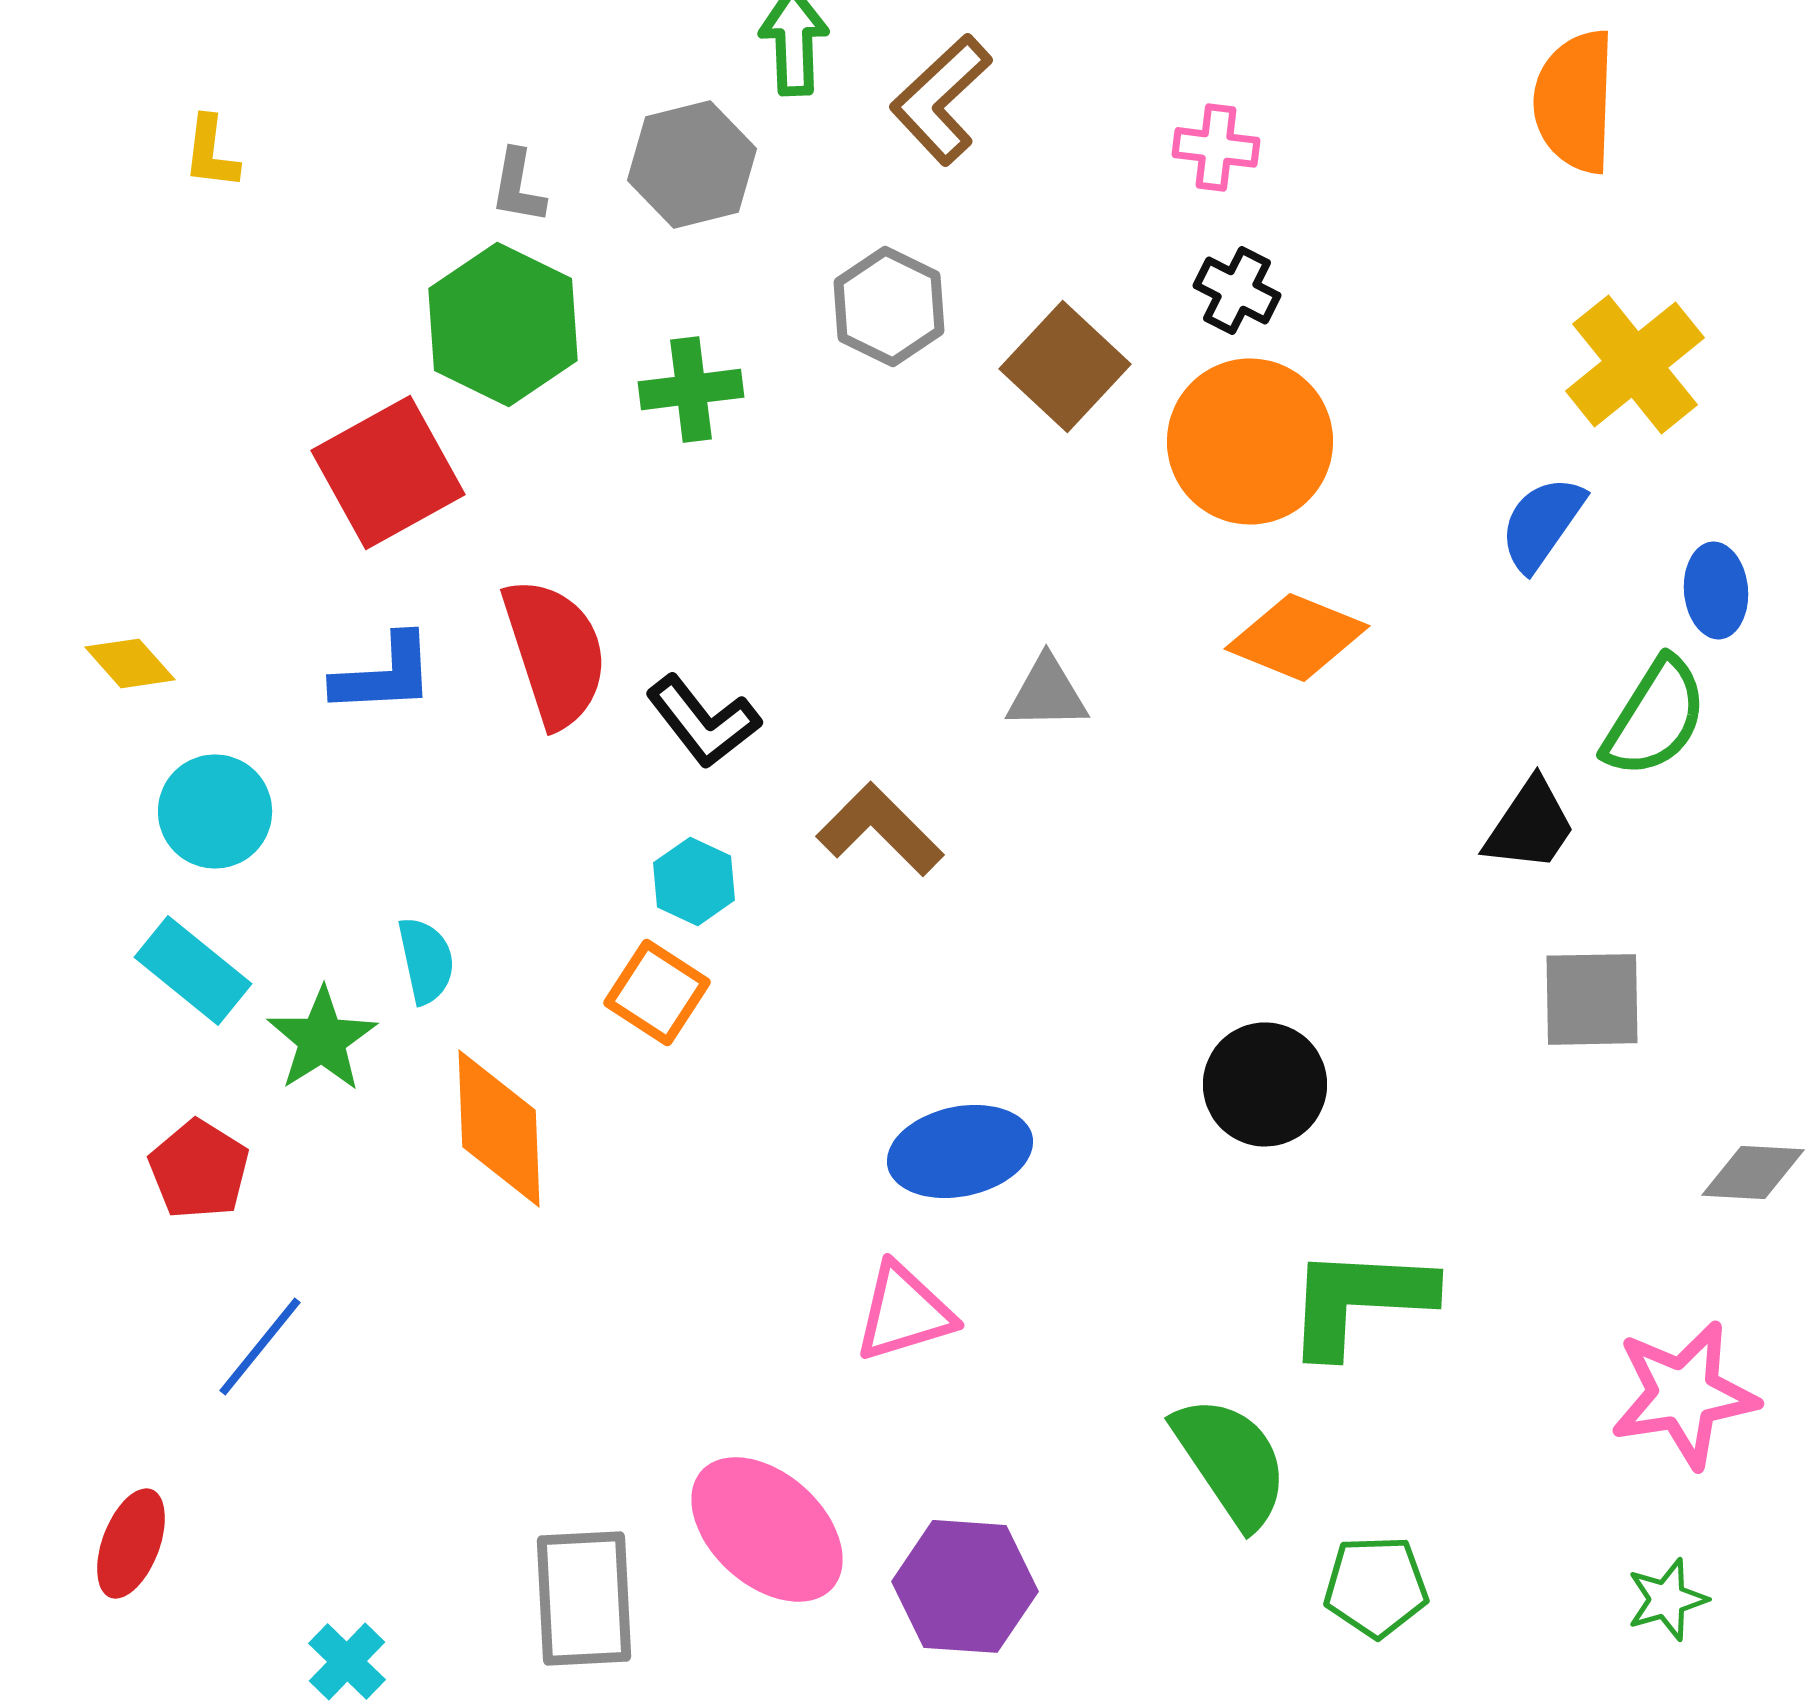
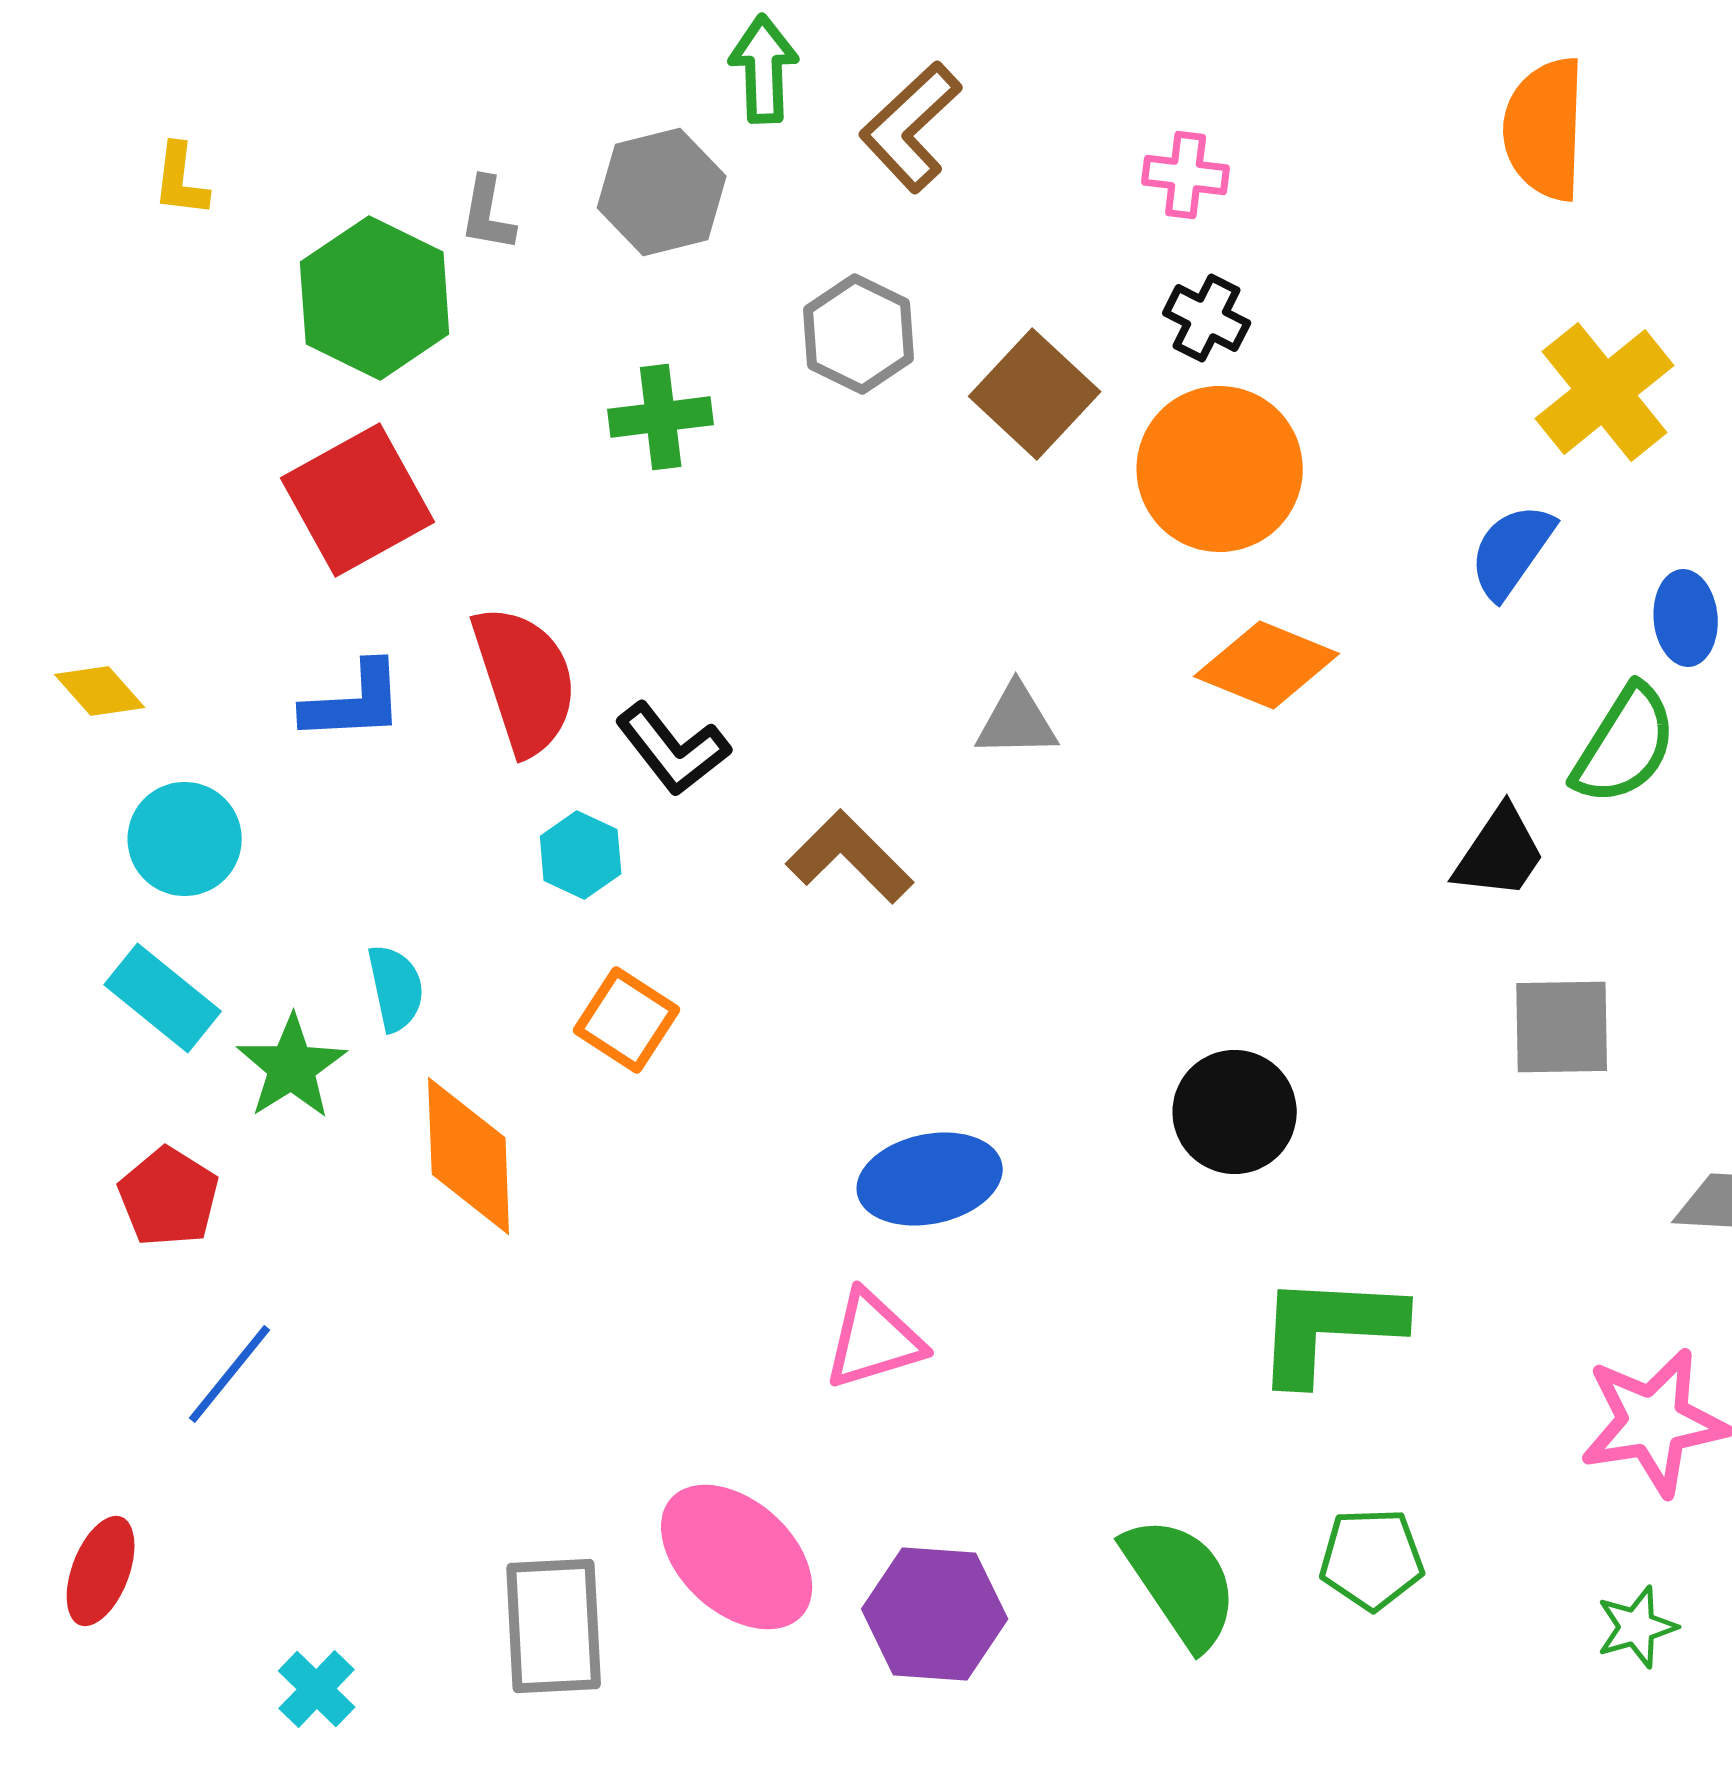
green hexagon: (503, 324) -> (375, 298), moved
cyan hexagon: (694, 881) -> (581, 855), moved
green semicircle: (1231, 1461) -> (1181, 1582), moved
green pentagon: (1376, 1586) -> (1372, 1559), moved

